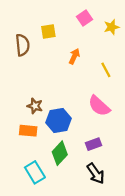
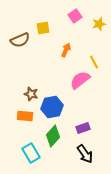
brown semicircle: (22, 45) -> (20, 40), turned 72
pink semicircle: (99, 106) -> (80, 80), moved, turned 100

